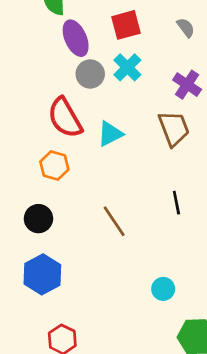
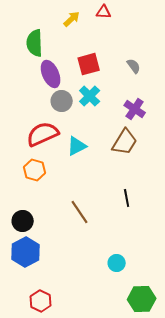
red semicircle: (65, 118) -> (43, 134), turned 96
brown trapezoid: (174, 128) -> (125, 142), turned 52
black circle: (38, 219) -> (23, 221), moved

